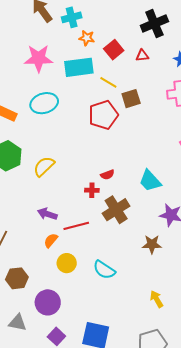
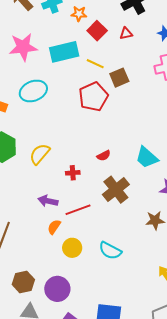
orange star: (87, 38) -> (79, 14), moved
red cross: (92, 190) -> (73, 173), moved
brown hexagon: (17, 278) -> (23, 282), moved

